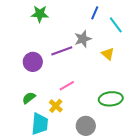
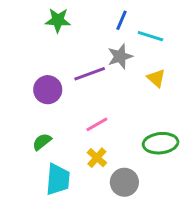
blue line: (95, 13) -> (121, 20), moved
cyan line: (116, 25) -> (150, 36), moved, turned -36
yellow cross: (56, 106) -> (97, 158), moved

